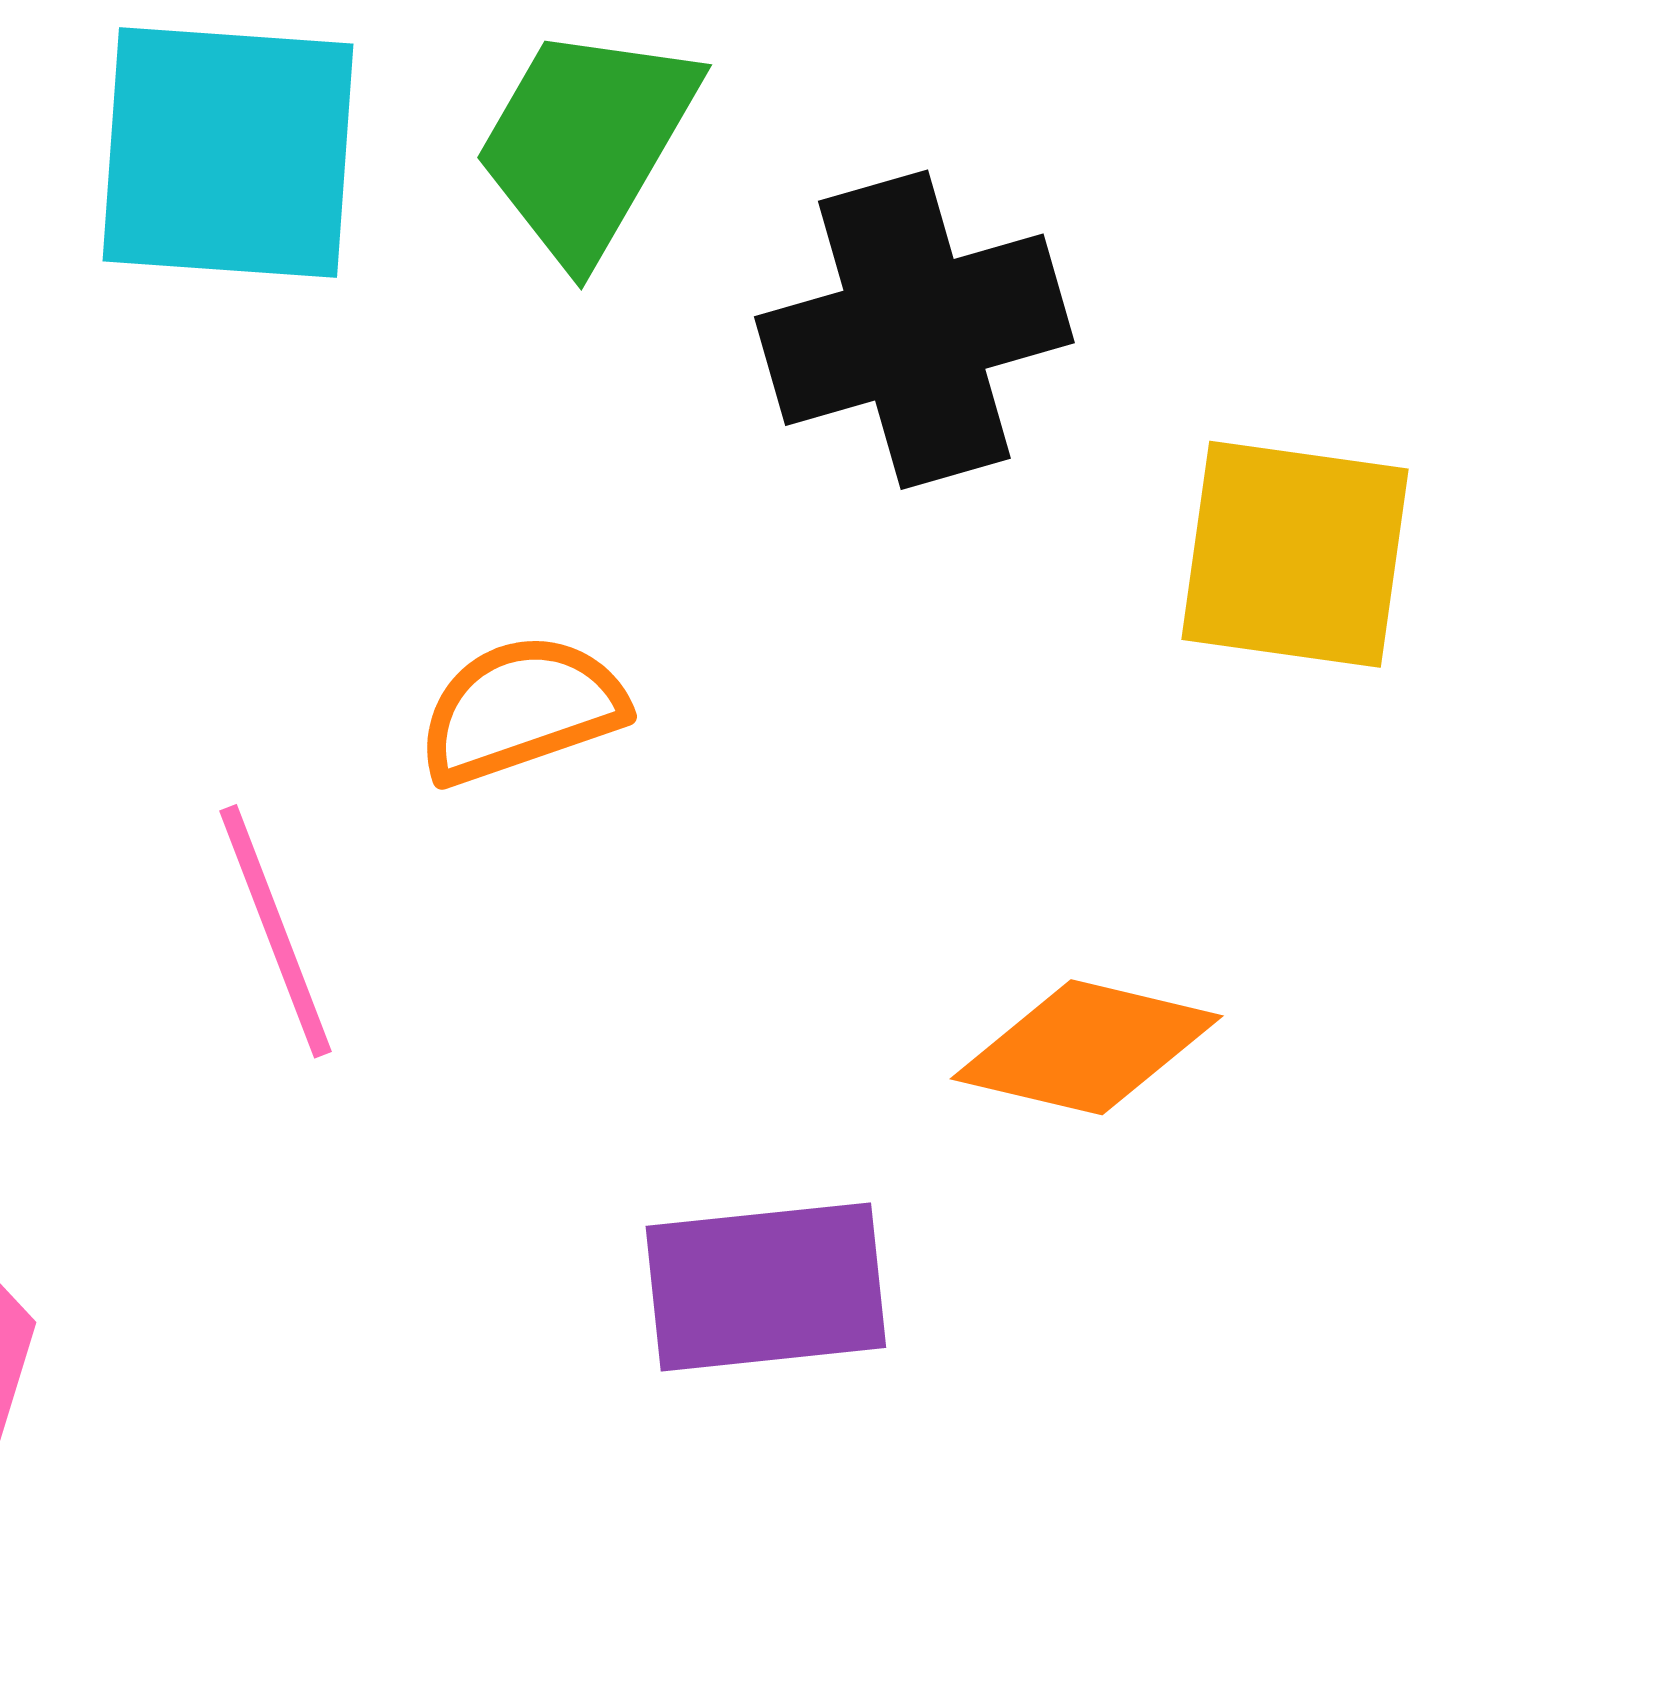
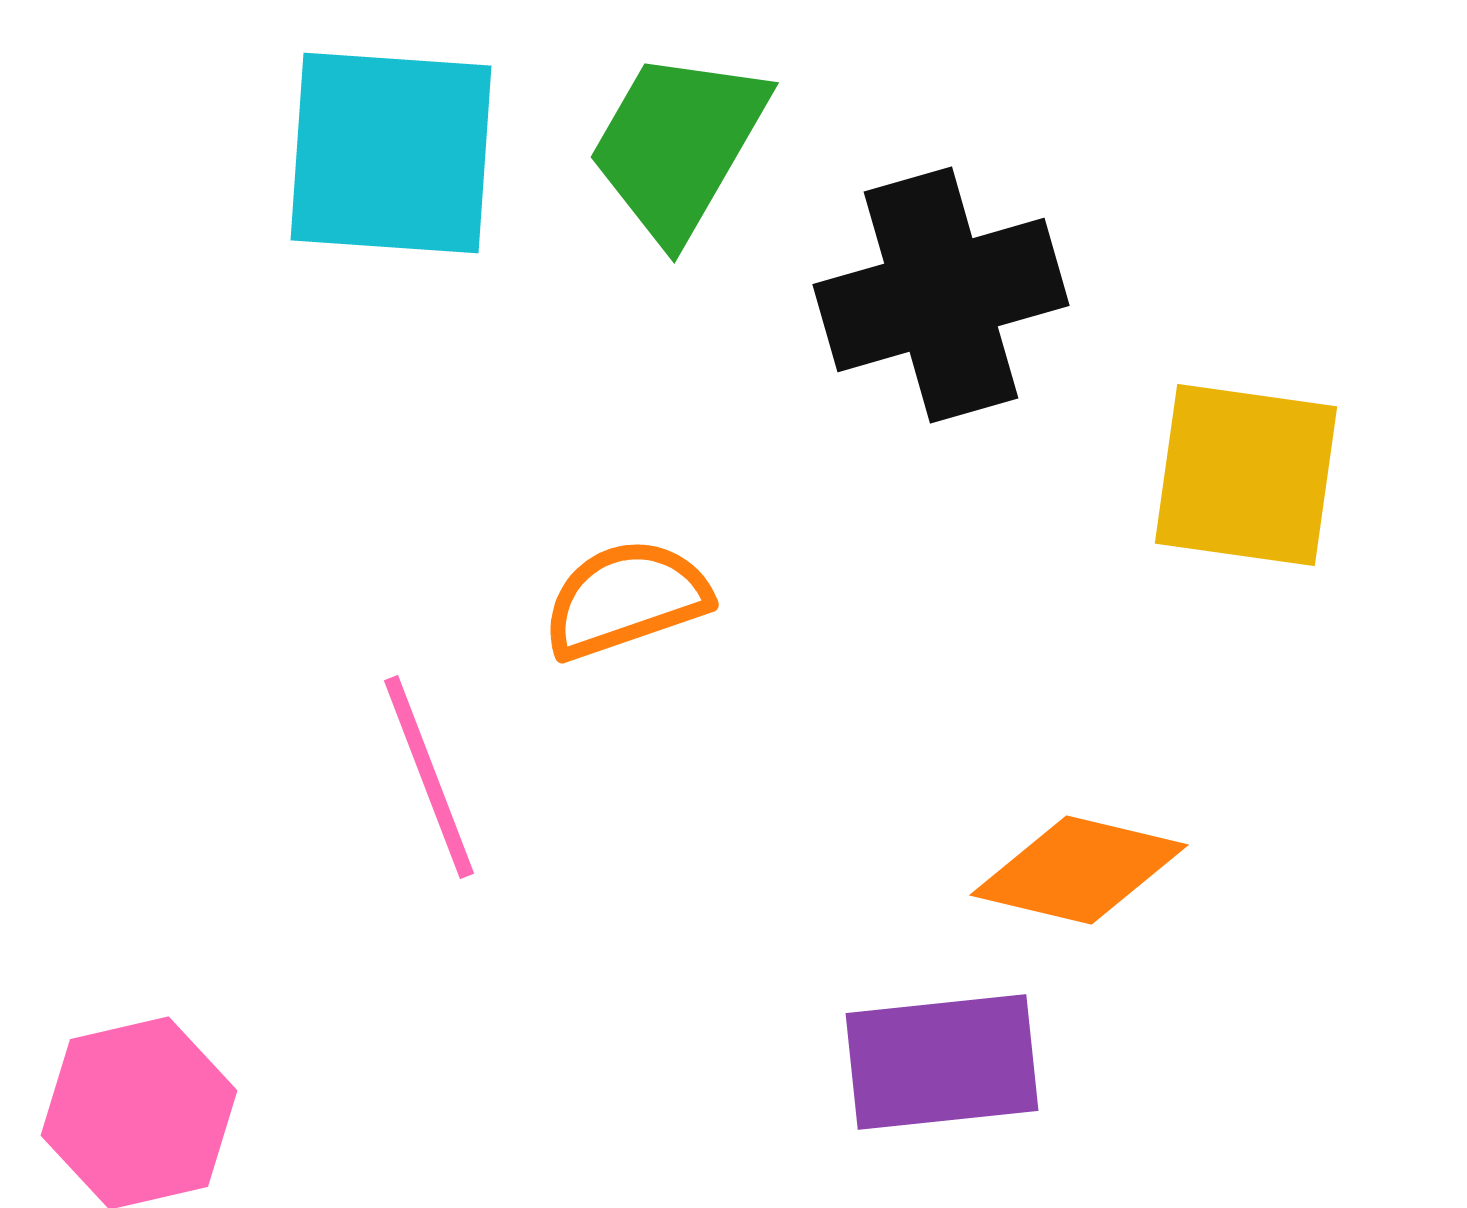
purple rectangle: (766, 1287) -> (942, 1062), moved

